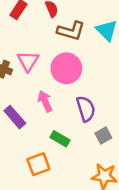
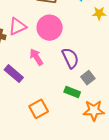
pink triangle: (28, 61) -> (17, 26), turned 42
green rectangle: (60, 139) -> (72, 92), moved

